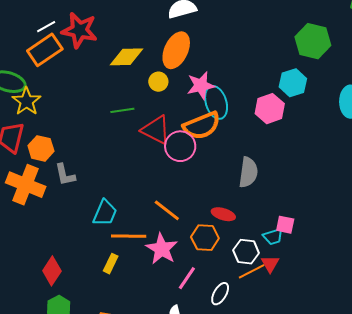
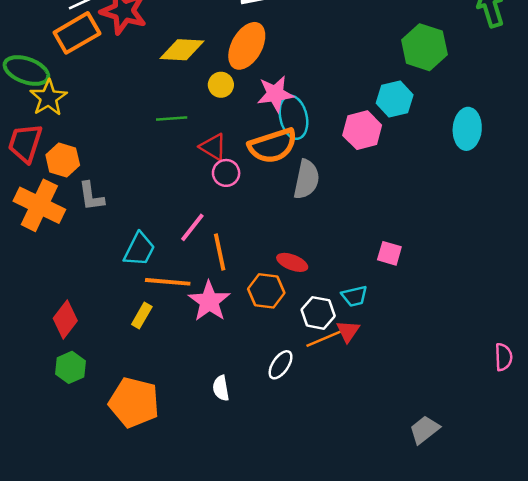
red triangle: (156, 130) -> (213, 147), size x0.7
pink circle: (180, 146) -> (226, 173), moved, size x0.7
gray semicircle: (248, 172) -> (306, 179), moved
orange line: (167, 210) -> (220, 252), turned 36
pink square: (285, 225) -> (389, 253), moved
pink line: (187, 278) -> (192, 227), moved

